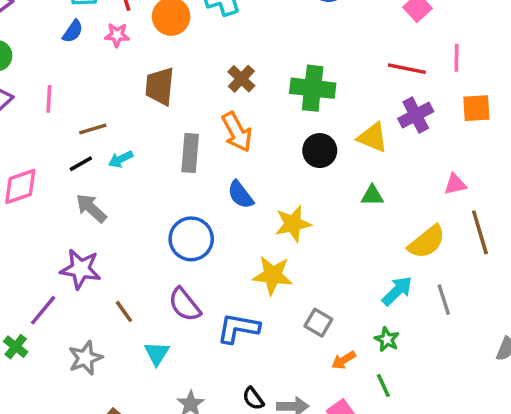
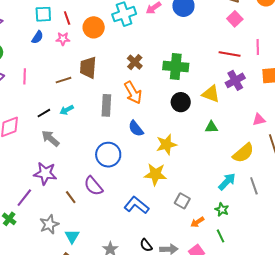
brown line: (93, 129) -> (64, 80), moved
purple semicircle: (185, 305) -> (93, 186), moved
blue L-shape: (238, 328) -> (136, 205), turned 30
cyan triangle: (157, 353) -> (72, 236), moved

